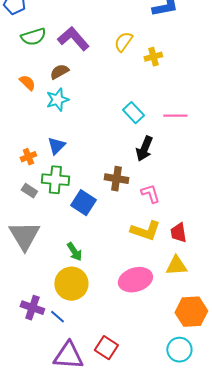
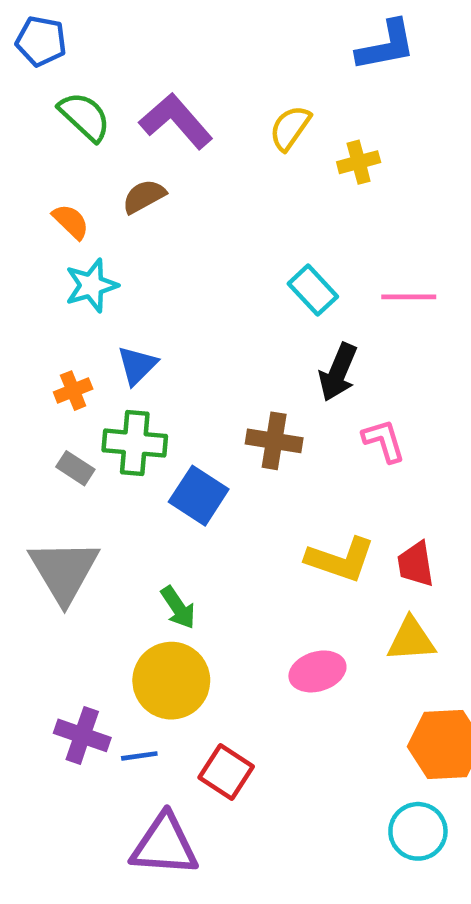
green semicircle: (33, 37) -> (85, 116), turned -120
cyan star: (57, 100) -> (91, 285), moved
pink L-shape: (150, 194) -> (384, 441), moved
pink ellipse: (135, 280) -> (317, 671), size x0.7
blue line: (57, 317) -> (139, 756), turned -49
red square: (106, 348) -> (226, 772), moved

